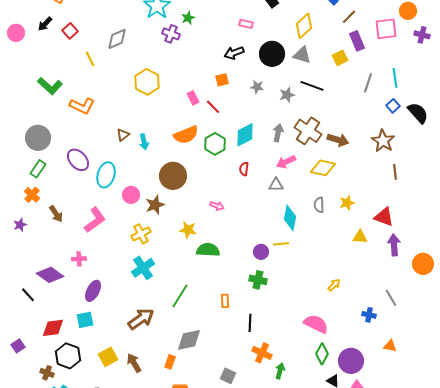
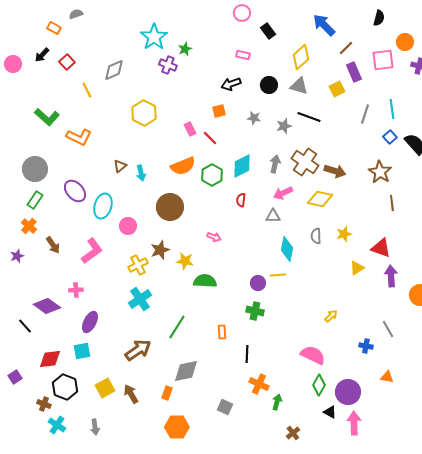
black circle: (272, 54) -> (269, 85), size x0.7
brown star: (155, 205) -> (160, 250), moved
yellow triangle: (360, 237) -> (357, 268), turned -35

